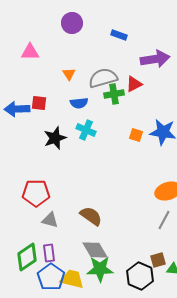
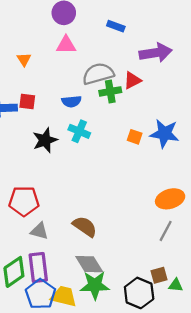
pink triangle: (30, 52) -> (66, 45), moved
orange triangle: (69, 74) -> (24, 59), moved
purple rectangle: (49, 253) -> (38, 268), size x1.5

